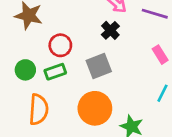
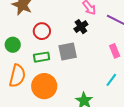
green rectangle: (55, 72) -> (42, 57), moved
orange circle: (95, 108) -> (44, 86), moved

